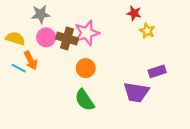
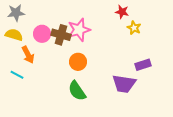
gray star: (41, 14) -> (16, 13), moved
cyan line: (19, 68) -> (17, 75), moved

